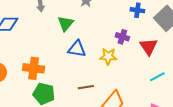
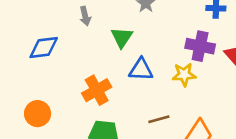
purple cross: (122, 37) -> (200, 46), size x1.5
orange cross: (34, 68) -> (97, 90), moved, turned -30

